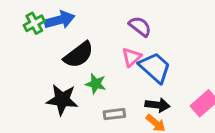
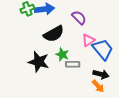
purple semicircle: (140, 26) -> (79, 18), moved
gray rectangle: (114, 114) -> (73, 64), moved

